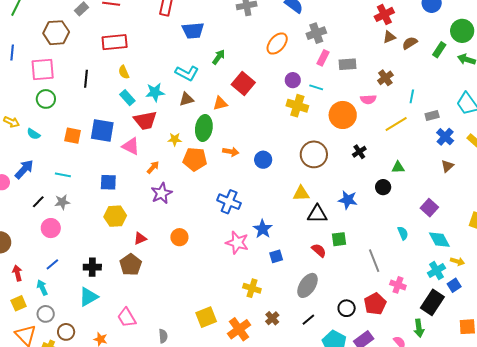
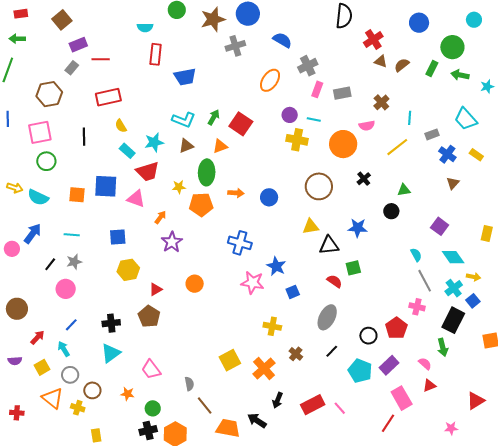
brown triangle: (389, 37) -> (381, 61), turned 48
green arrow: (219, 57) -> (214, 117), moved
cyan semicircle: (34, 134) -> (38, 197), size x1.5
gray line: (374, 261) -> (425, 281), moved
red arrow: (17, 273) -> (37, 337), turned 63

